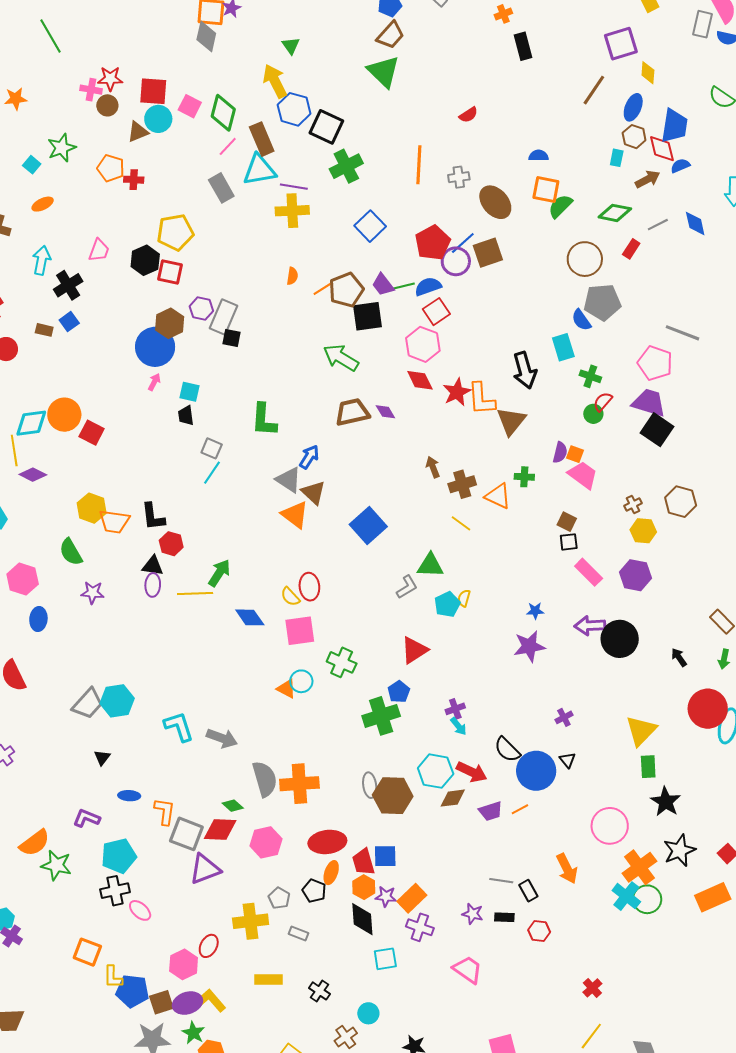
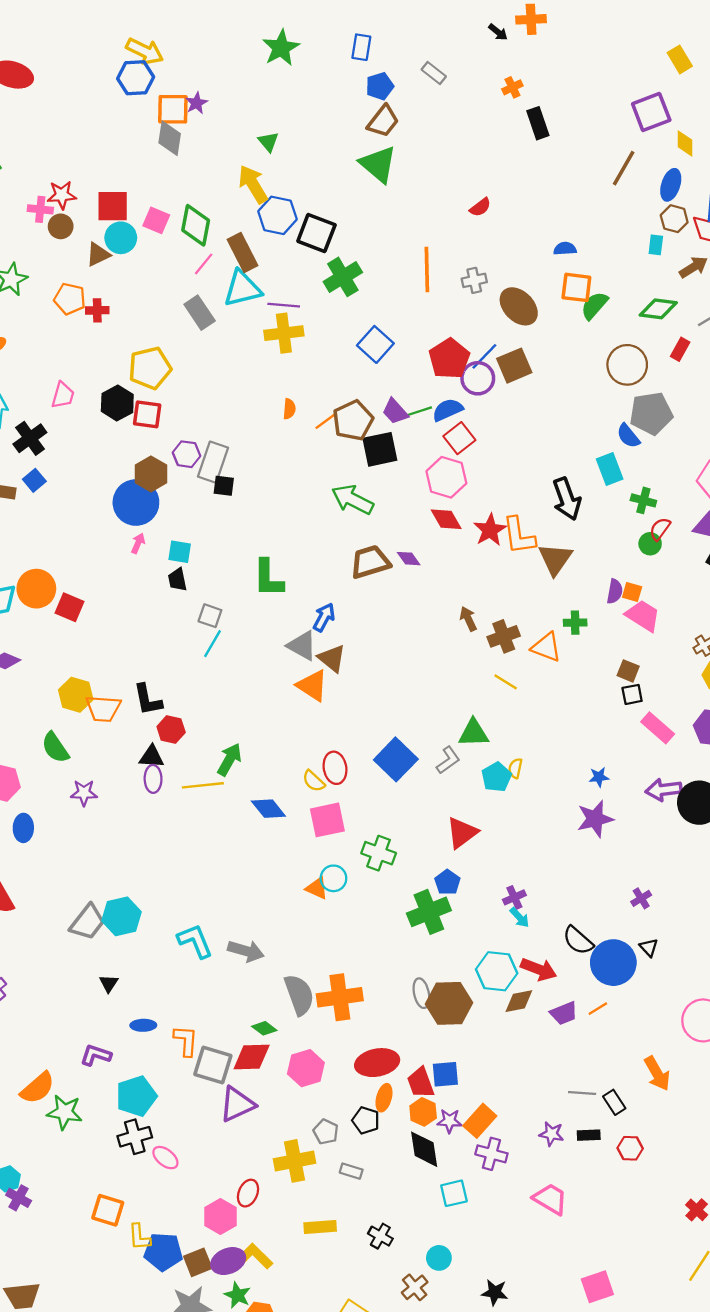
blue square: (368, 526) -> (396, 759), moved

